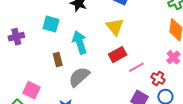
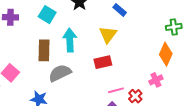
brown rectangle: (58, 59) -> (44, 50), size x1.5
pink line: (136, 67) -> (116, 90), moved

